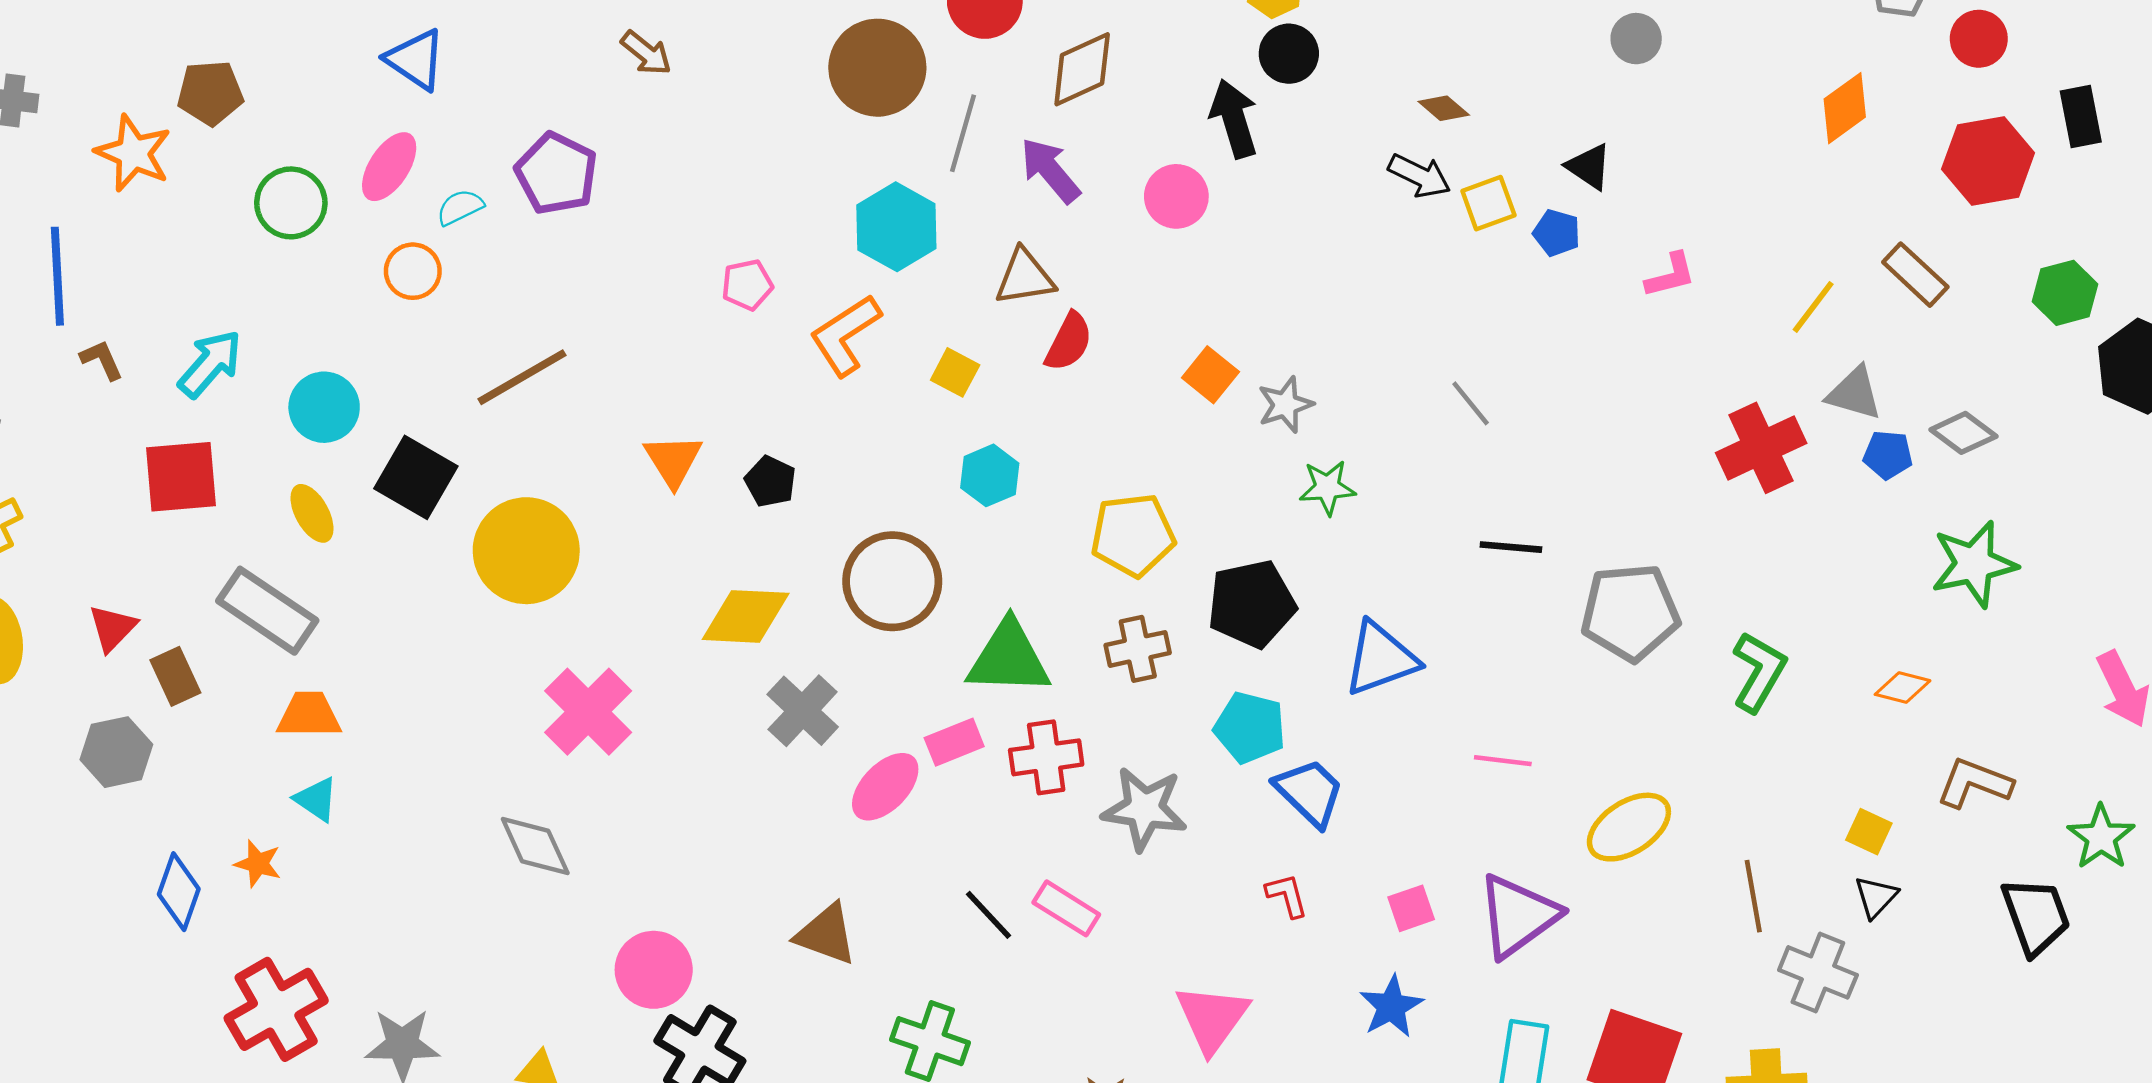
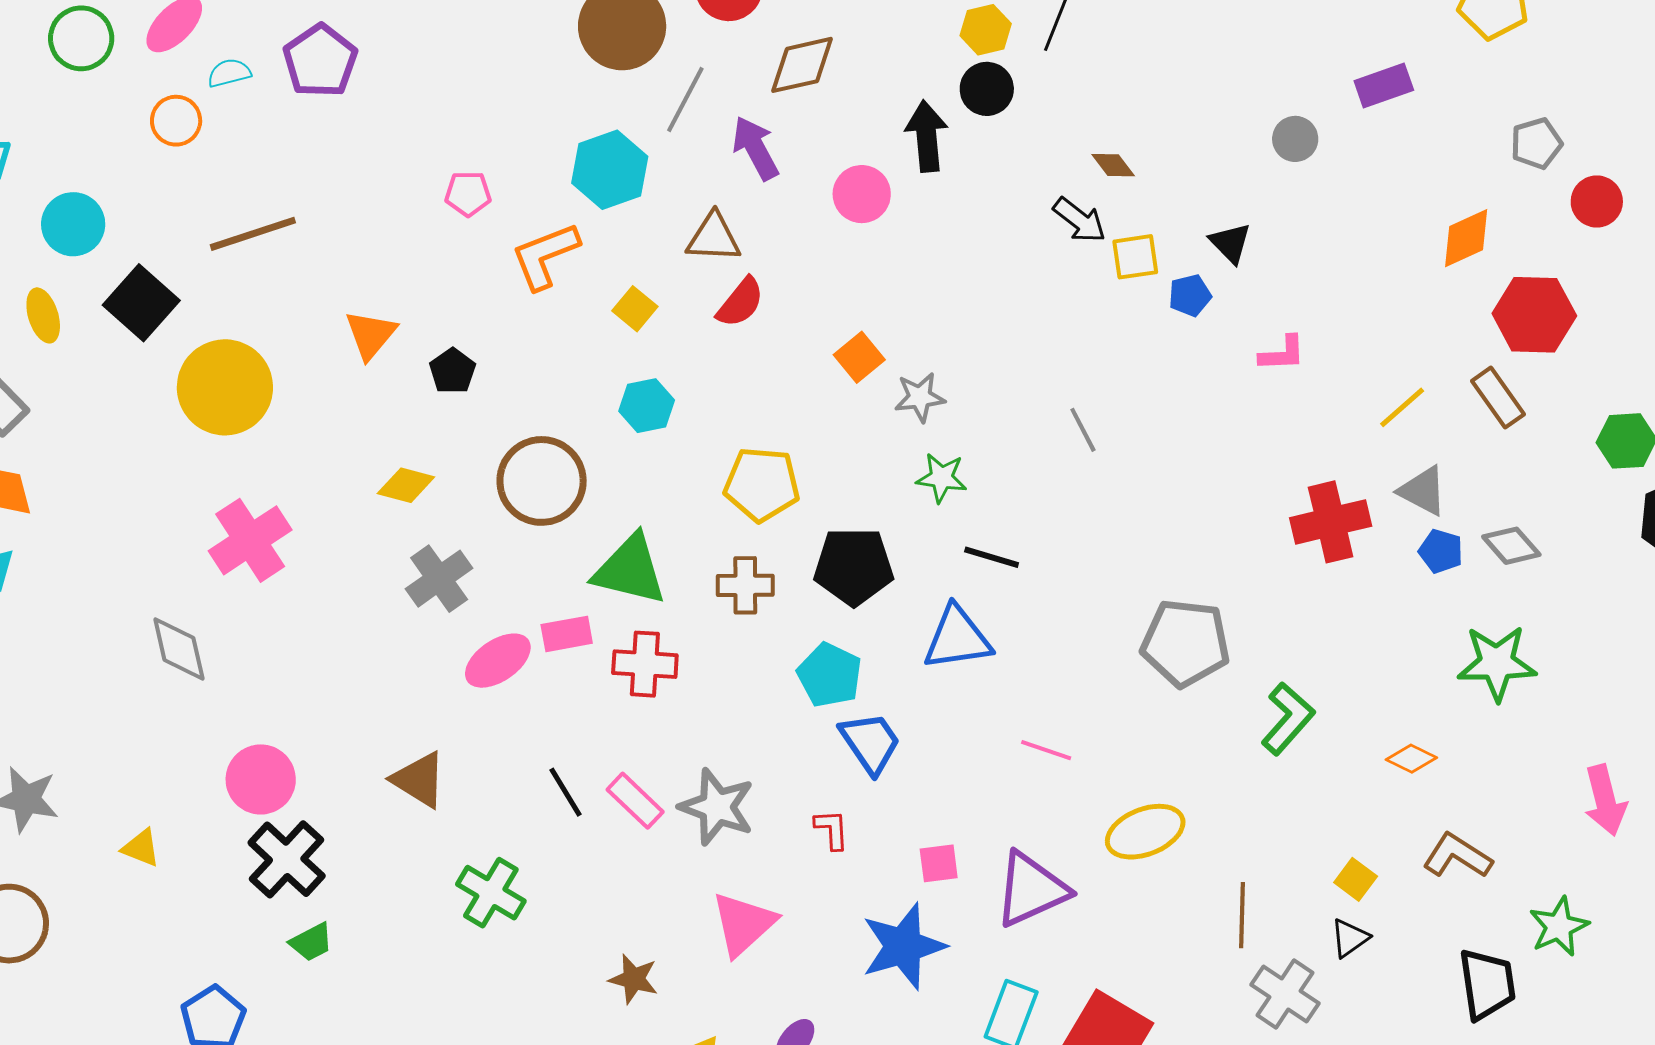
red hexagon: (1988, 161) -> (1534, 315), moved
blue pentagon: (1557, 233) -> (1190, 295), turned 30
black line: (1511, 547) -> (992, 557), moved
yellow diamond: (746, 616) -> (406, 485), size x0.7
gray star: (1144, 809) -> (717, 807), moved
blue star: (1391, 1007) -> (903, 946), size x1.5

